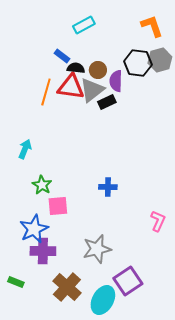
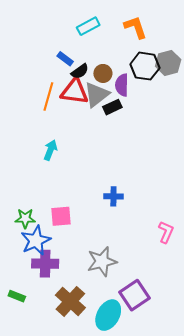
orange L-shape: (152, 26) -> (136, 27), moved
black semicircle: (76, 68) -> (80, 71), turned 138
cyan arrow: (25, 149) -> (50, 150), moved
green star: (42, 185) -> (25, 218), moved, turned -30

